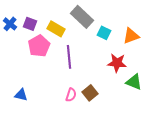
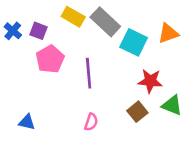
yellow rectangle: (56, 29) -> (73, 17), moved
cyan square: (104, 33) -> (134, 42), size x1.5
orange triangle: (131, 36) -> (168, 33), moved
brown square: (90, 93) -> (137, 112), moved

